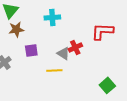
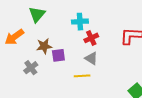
brown star: (16, 29) -> (44, 46), moved
red cross: (75, 47) -> (91, 38), moved

